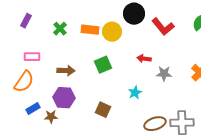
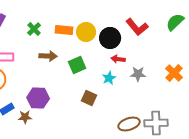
black circle: (134, 14) -> (110, 38), moved
brown arrow: (66, 71) -> (48, 56), moved
cyan star: (135, 93) -> (109, 78), moved
brown square: (103, 110) -> (89, 98), moved

